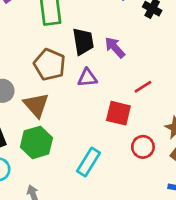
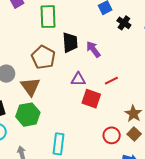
purple triangle: (87, 78) -> (78, 79), moved
red circle: (143, 147) -> (112, 135), moved
cyan rectangle: (89, 162) -> (59, 144), moved, turned -30

